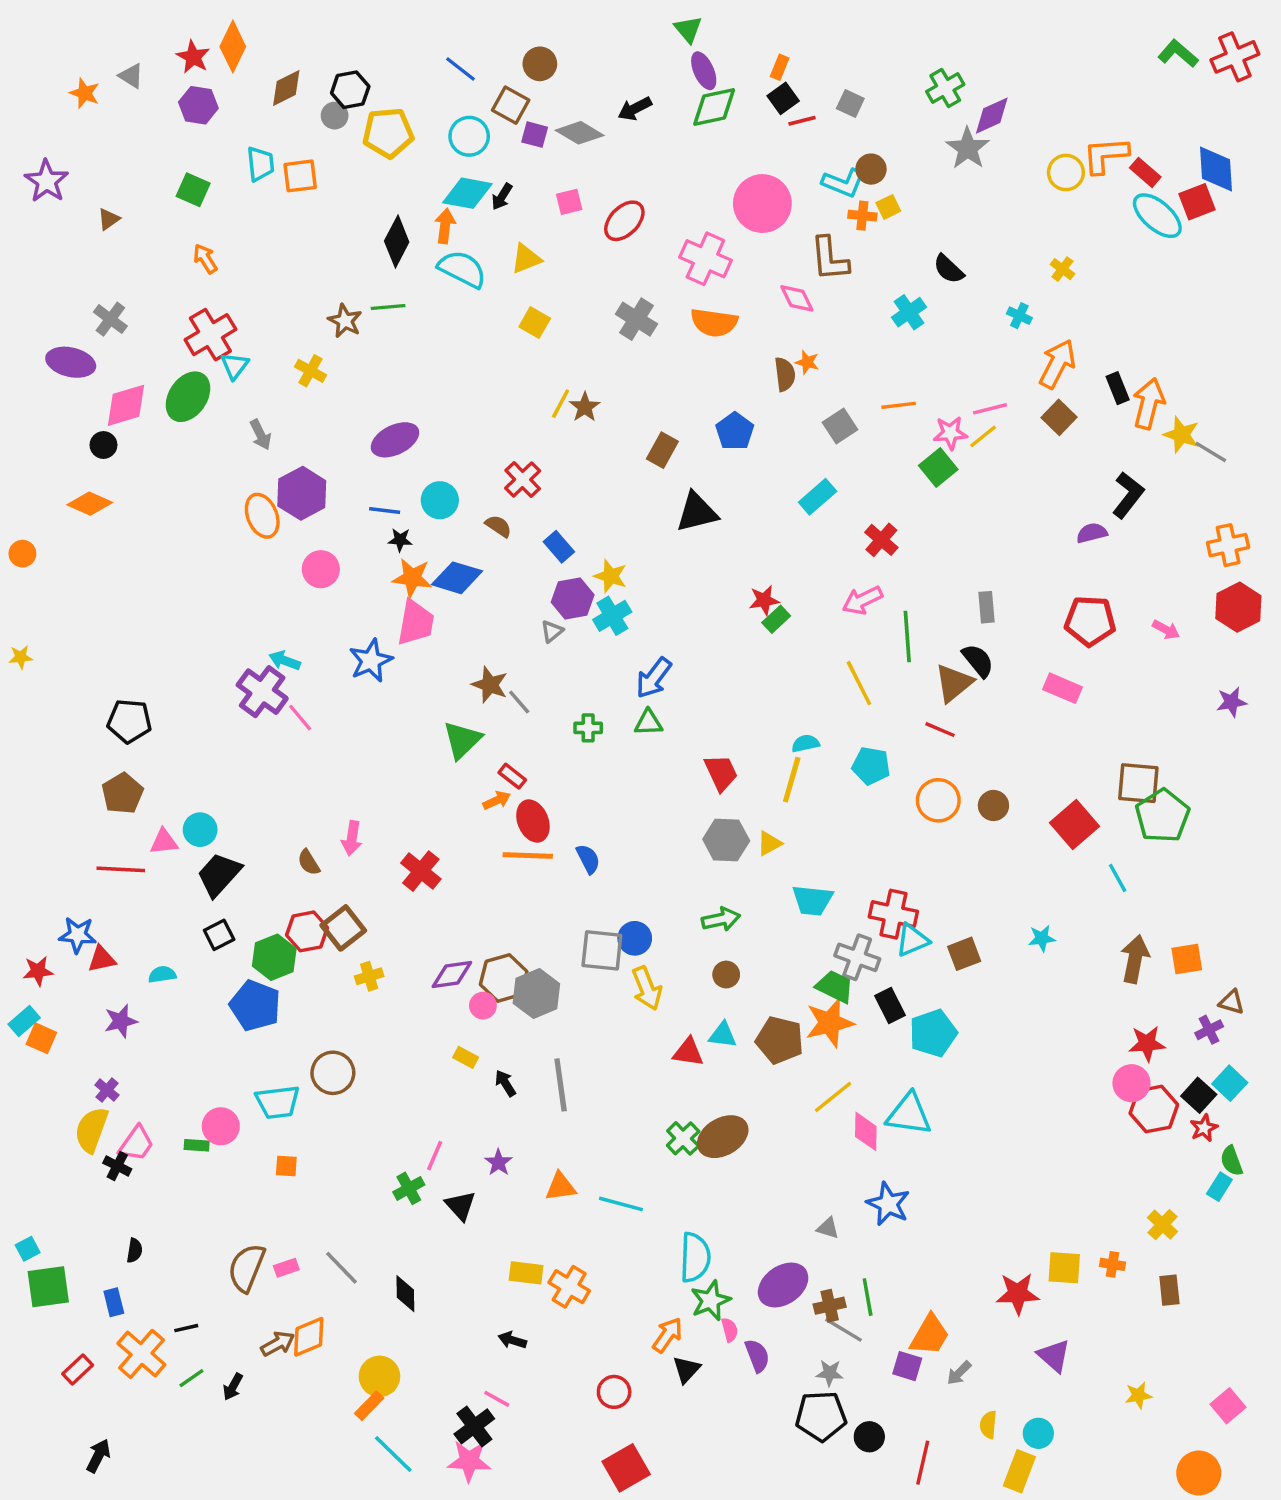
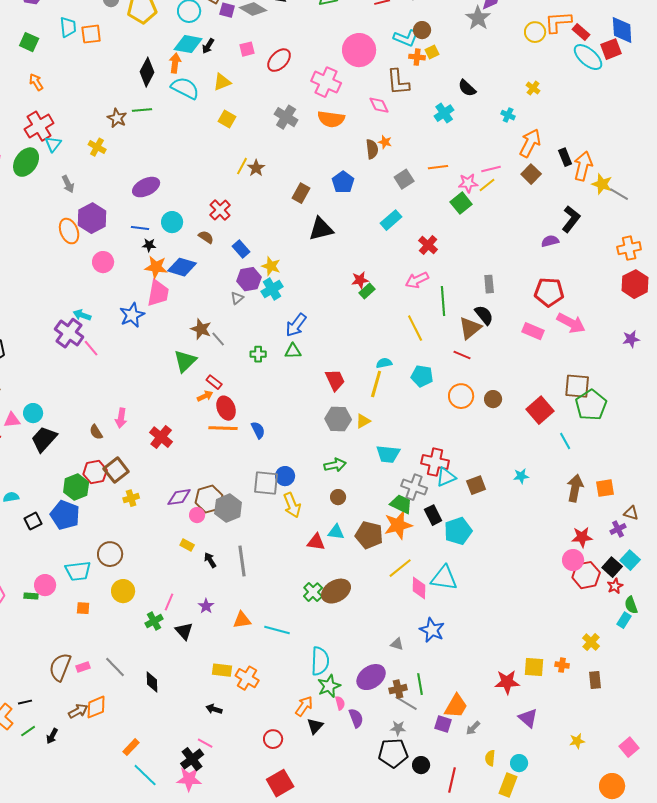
pink arrow: (1166, 630) -> (571, 323), moved, size x1.8
black square: (219, 935) -> (33, 521), moved
yellow circle: (379, 1376) -> (123, 591), moved

